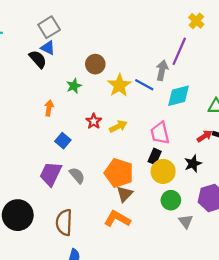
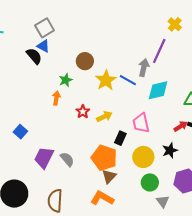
orange arrow: (49, 108) -> (56, 98), moved
blue square: (63, 141) -> (20, 132), moved
black rectangle: (155, 156) -> (120, 138), moved

